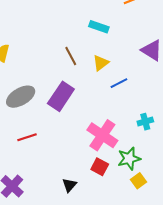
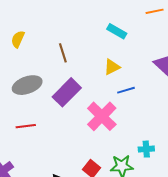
brown line: (71, 56) -> (63, 53), moved
cyan cross: (145, 122) -> (146, 149), moved
pink cross: (102, 135) -> (102, 116), moved

